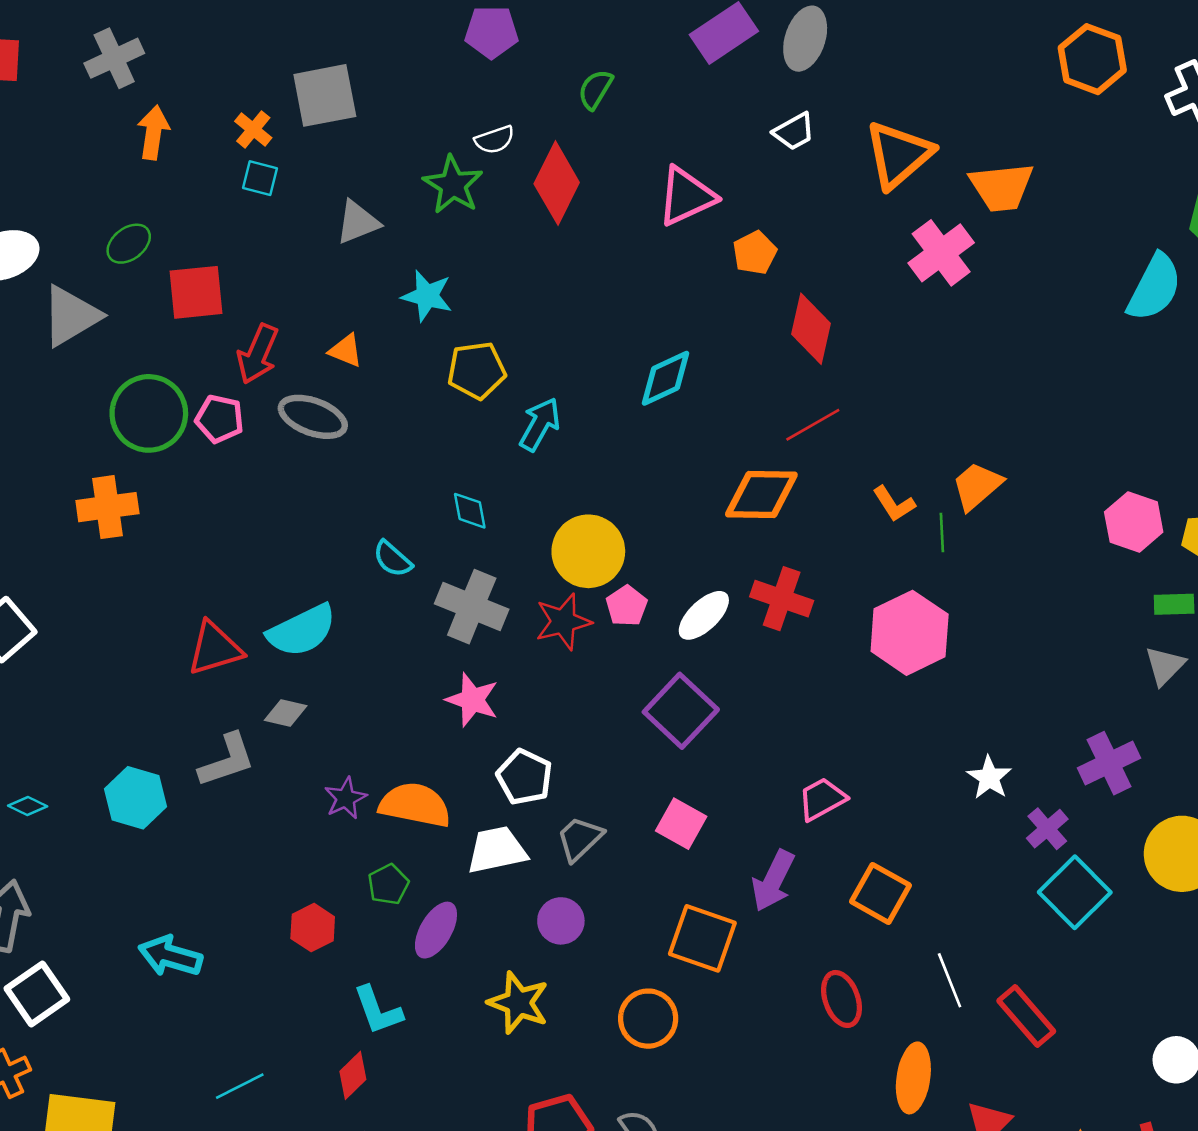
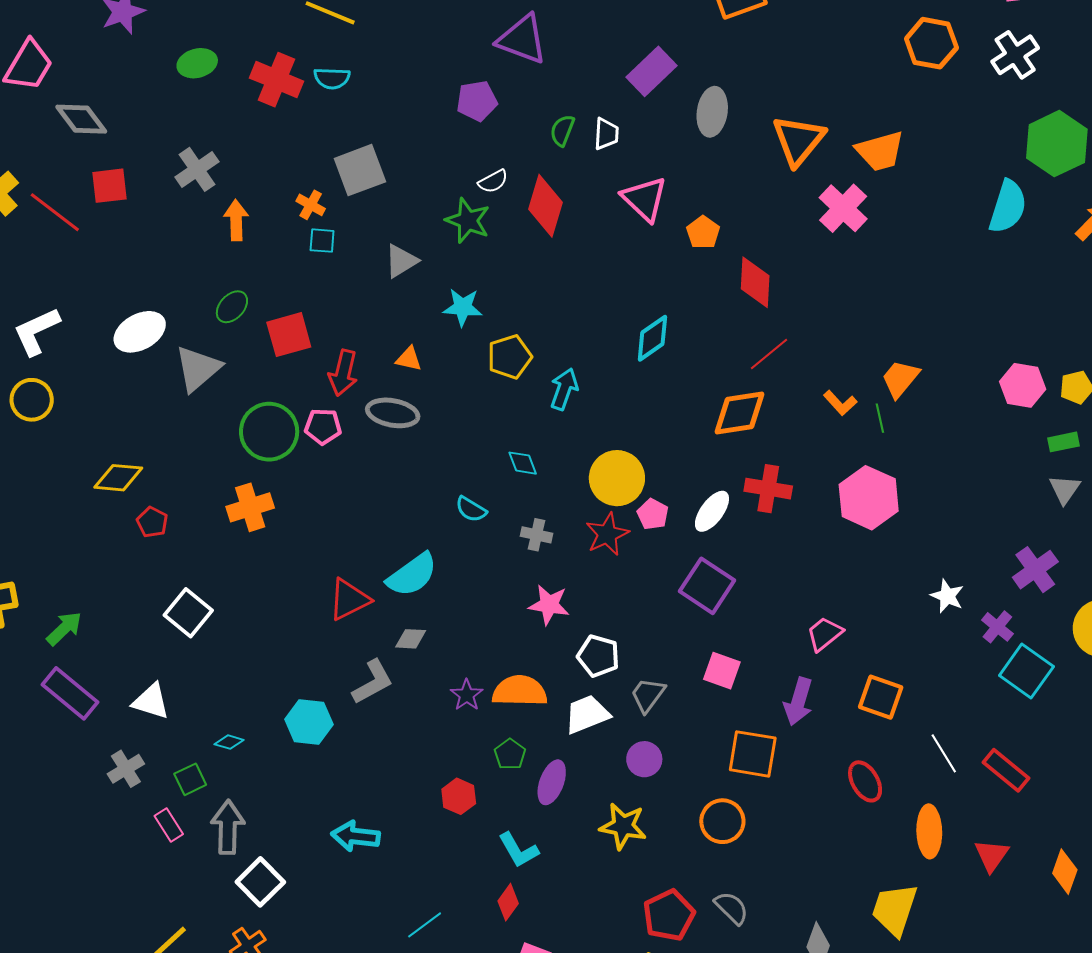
gray ellipse: (805, 39) -> (712, 112), moved
white trapezoid: (794, 132) -> (606, 134), moved, turned -48
pink triangle: (686, 196) -> (644, 199), turned -42
gray cross: (472, 607) -> (536, 535), size x0.6

